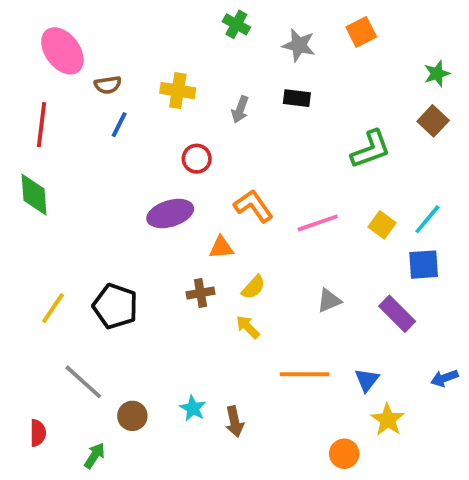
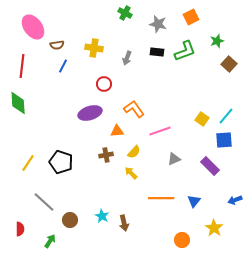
green star: (437, 74) -> (217, 41), moved
green L-shape: (371, 149) -> (185, 51), moved
pink line: (318, 223) -> (160, 131), moved
yellow star: (388, 420) -> (214, 228), moved

